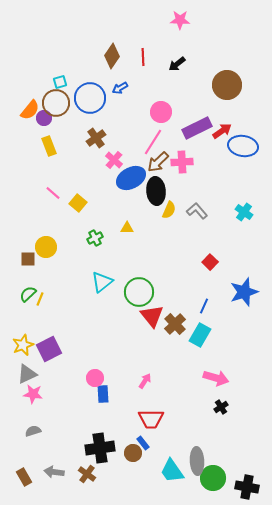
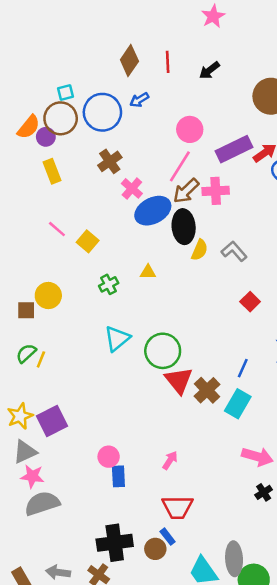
pink star: (180, 20) -> (213, 16), turned -30
red square: (210, 262) -> (250, 302), moved
gray semicircle: (33, 431) -> (42, 503), moved, size x1.8

